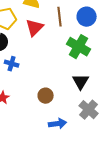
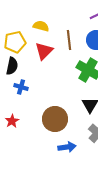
brown circle: (46, 96) -> (55, 119), size x1.6

